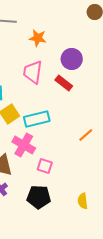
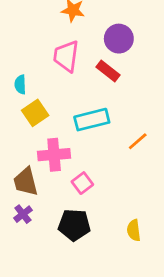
cyan rectangle: (37, 119) -> (92, 120), moved
pink cross: (24, 145) -> (54, 155), turned -35
pink square: (45, 166) -> (82, 183), turned 35

